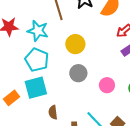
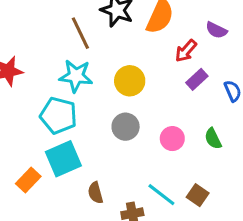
cyan star: (38, 31) -> (76, 76), moved
yellow circle: (75, 44) -> (130, 81), moved

